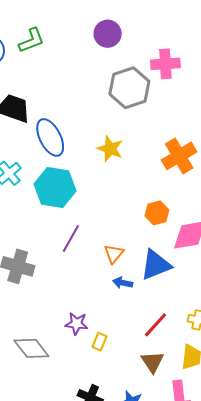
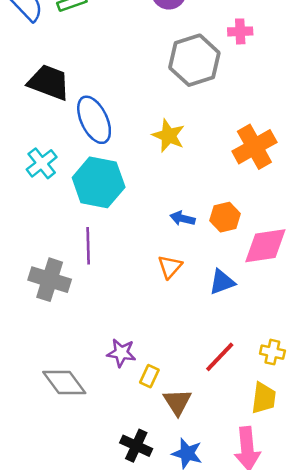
pink cross: (165, 64) -> (240, 31), size x0.7
purple line: (71, 239) -> (88, 246), moved, turned -32
blue triangle: (156, 265) -> (222, 282), size x0.7
blue arrow: (123, 283) -> (182, 218), moved
brown triangle: (152, 362) -> (177, 402), moved

